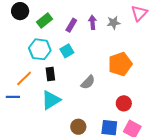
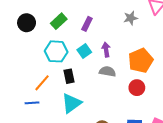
black circle: (20, 11) -> (27, 23), moved
purple arrow: (93, 22) -> (106, 50), moved
gray semicircle: (88, 82) -> (107, 71), moved, turned -119
red circle: (124, 103) -> (137, 88), moved

